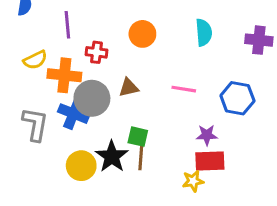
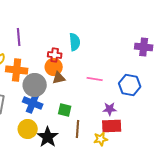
cyan semicircle: (204, 32) -> (75, 42), moved
orange circle: (142, 34) -> (54, 67), moved
red cross: (97, 52) -> (55, 55), moved
blue cross: (74, 114) -> (33, 103), moved
black star: (112, 156) -> (48, 137), moved
brown line: (141, 156) -> (78, 129), moved

